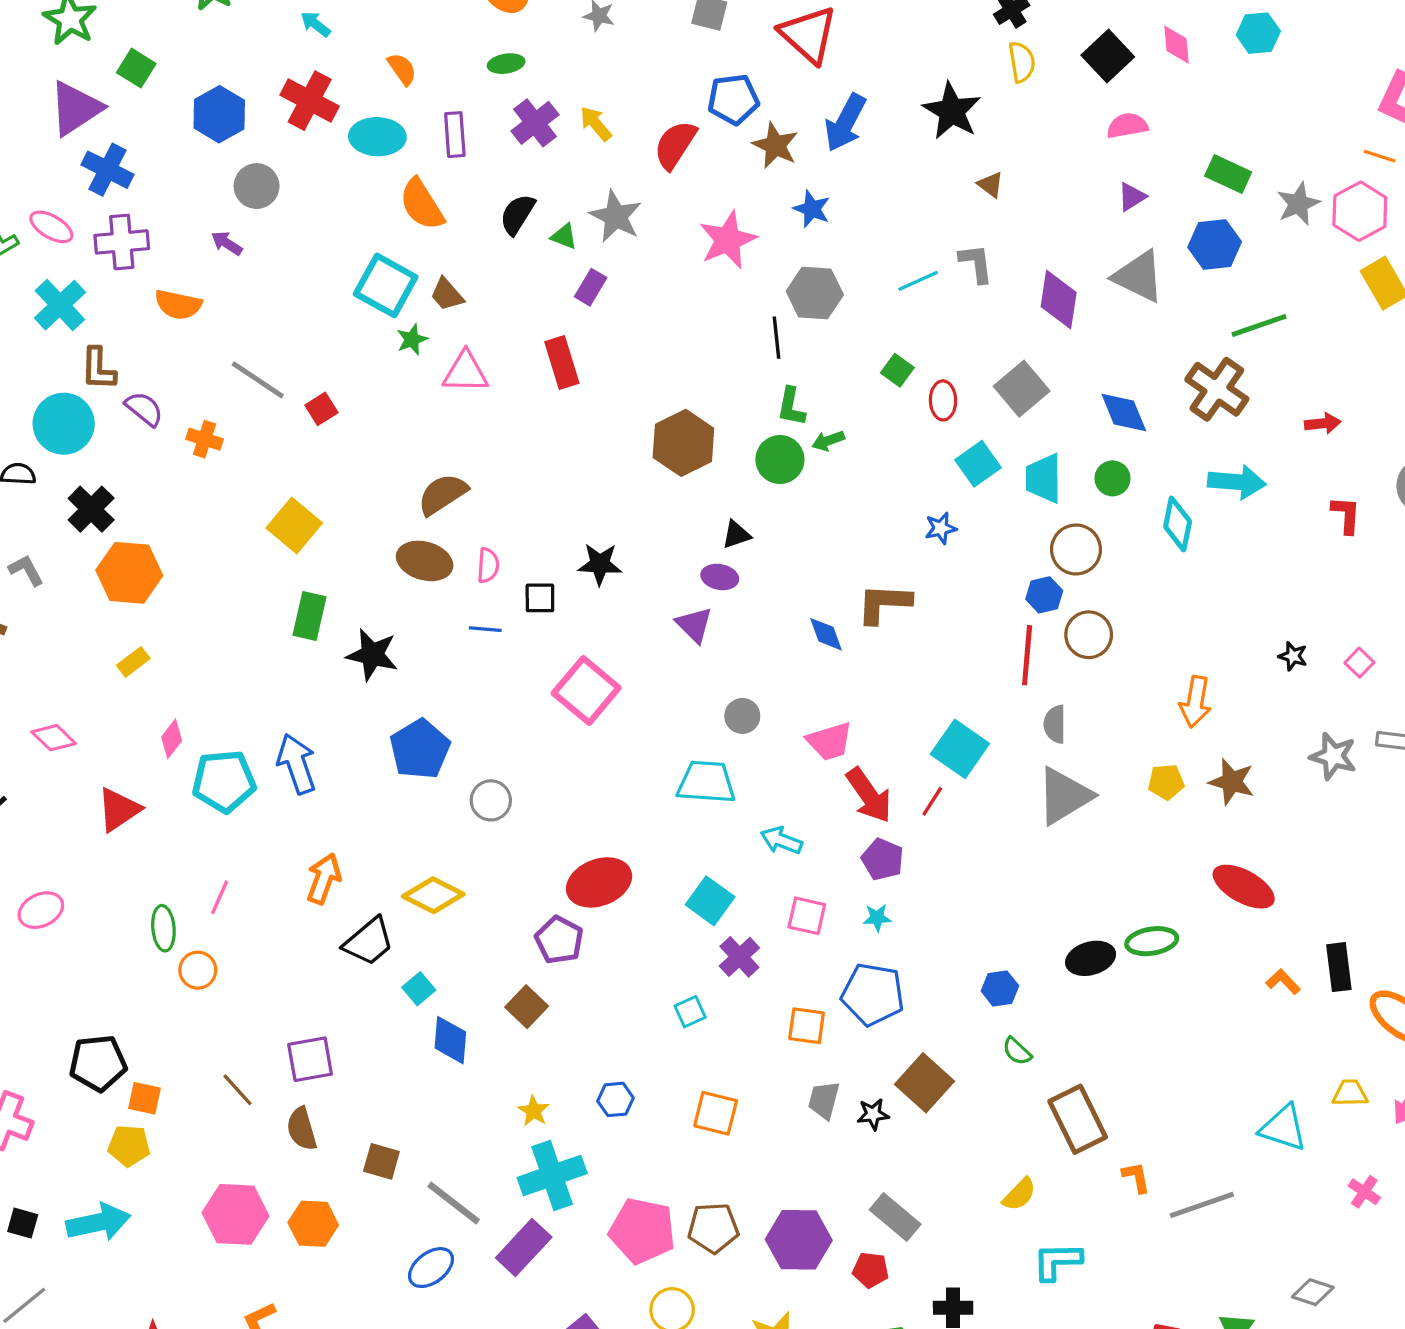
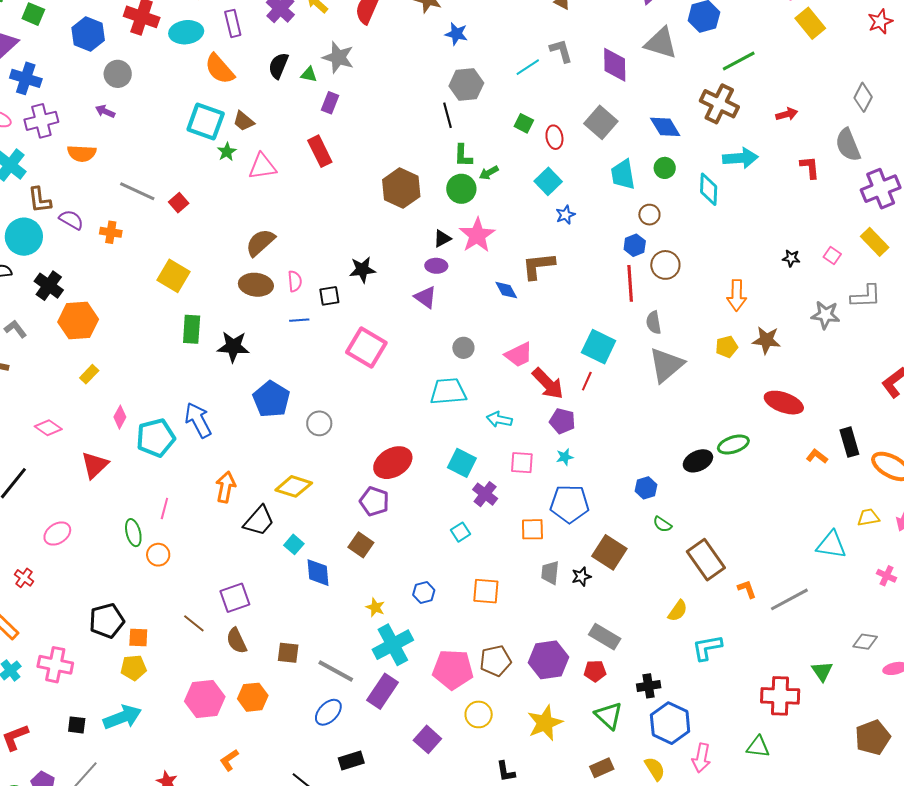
pink star: (728, 240) -> (477, 235), moved
cyan square: (978, 464) -> (548, 181), moved
brown circle: (1076, 549) -> (649, 215), size x0.7

